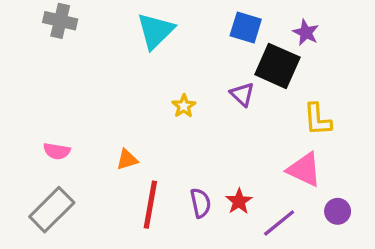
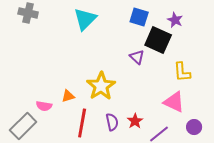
yellow star: (184, 106) -> (101, 86), moved, size x2.0
pink semicircle: (57, 151) -> (44, 106), moved

